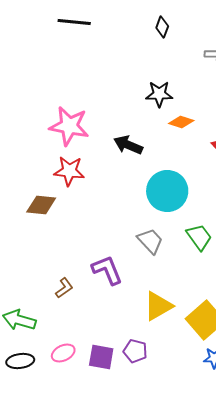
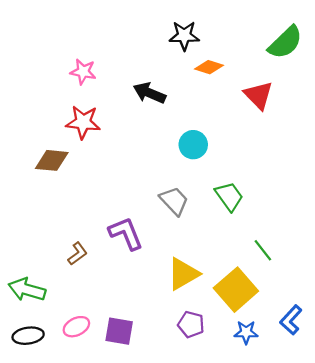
pink star: (69, 126) -> (83, 72), size x0.6
cyan circle: (167, 191) -> (193, 145), size x0.6
purple pentagon: (135, 351) -> (191, 324), moved

